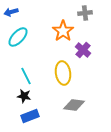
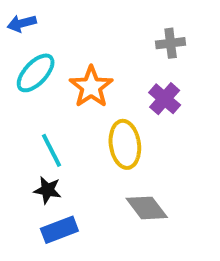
gray cross: (85, 13) -> (171, 43), moved
orange star: (63, 31) -> (91, 87), moved
gray diamond: (74, 105) -> (147, 208), turned 45

